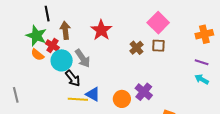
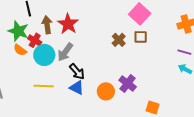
red star: (101, 30) -> (68, 24), moved
gray arrow: (83, 58) -> (65, 52), turned 72
black arrow: (73, 78) -> (77, 72), moved
yellow line: (78, 99) -> (44, 86), moved

